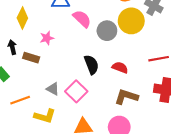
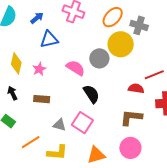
pink semicircle: (82, 19) -> (75, 68), moved
pink star: (47, 38) -> (39, 69), moved
brown rectangle: (31, 58) -> (42, 99), moved
red semicircle: (120, 67) -> (136, 89), moved

